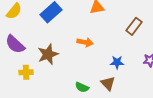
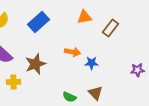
brown rectangle: (134, 26) -> (110, 28), moved
blue star: (117, 62) -> (92, 63), moved

